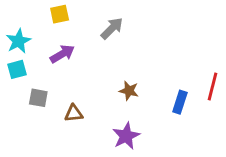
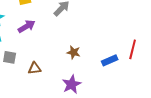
blue rectangle: (180, 102) -> (110, 60), turned 49

